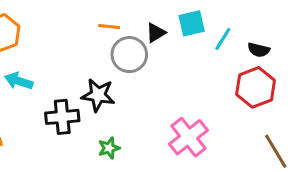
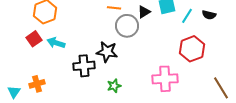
black semicircle: (259, 50) -> (209, 15), moved
red hexagon: (256, 87) -> (192, 49), moved
pink cross: (189, 137) -> (165, 79), turned 35

